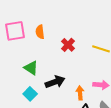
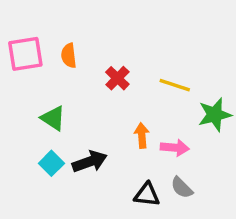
black arrow: (55, 82) -> (90, 162), moved
orange arrow: (80, 93) -> (142, 136), moved

